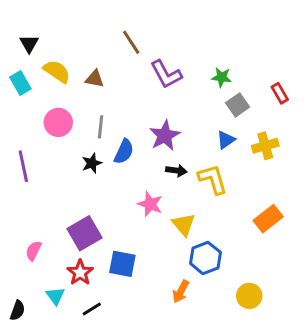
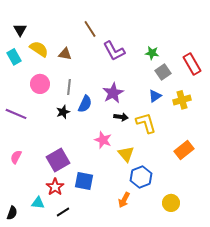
red rectangle: (280, 93) -> (192, 64), size x1.5
purple line: (23, 166) -> (16, 114), turned -55
pink semicircle: (33, 251) -> (16, 157), moved
cyan triangle: (55, 296) -> (38, 203), turned -48

